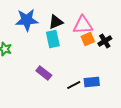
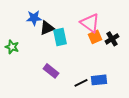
blue star: (27, 20) -> (34, 18), size x0.7
black triangle: (56, 22) -> (47, 28), moved
pink triangle: (83, 25) -> (90, 23), turned 40

